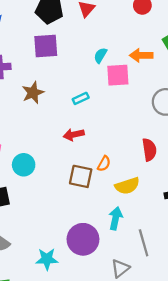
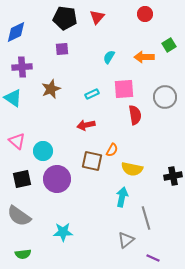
purple square: (46, 46) -> (62, 49), size x0.6
pink square: (118, 75) -> (124, 89), moved
red semicircle: (149, 150) -> (135, 115), moved
yellow semicircle: (127, 186) -> (132, 169), turned 30
purple circle: (83, 239) -> (57, 179), moved

